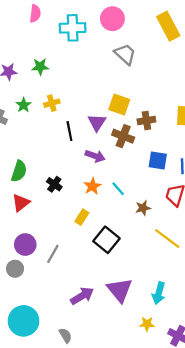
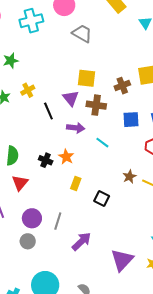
brown cross: (146, 121) -> (122, 86), moved
orange star: (92, 186) -> (66, 157), moved
cyan line: (118, 189) -> (102, 143), moved
brown star: (143, 208) -> (129, 177), moved
black square: (106, 240) -> (102, 198), size x0.7
purple triangle: (120, 290) -> (122, 260), moved, turned 35
purple arrow: (82, 296) -> (81, 241), moved

